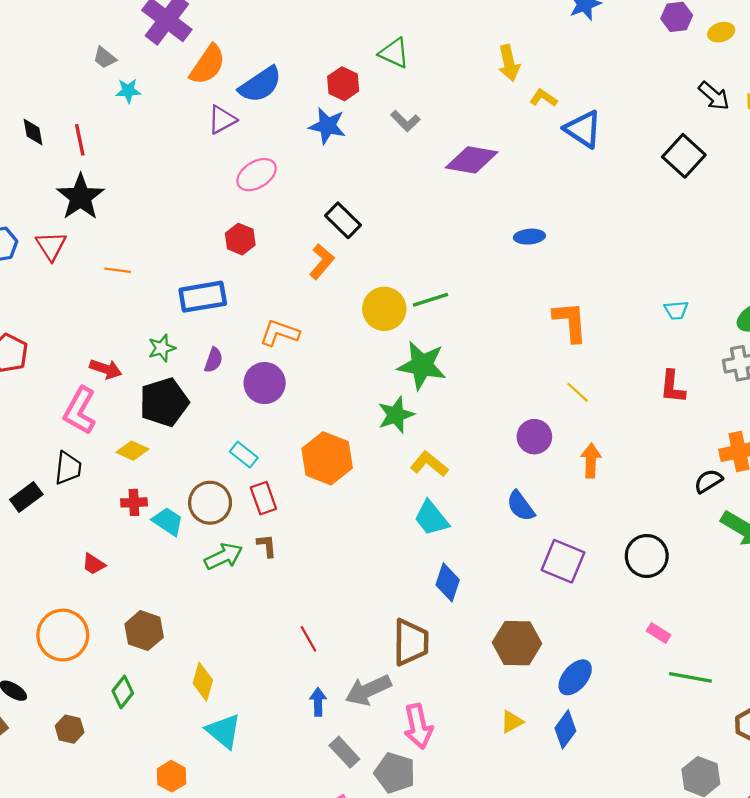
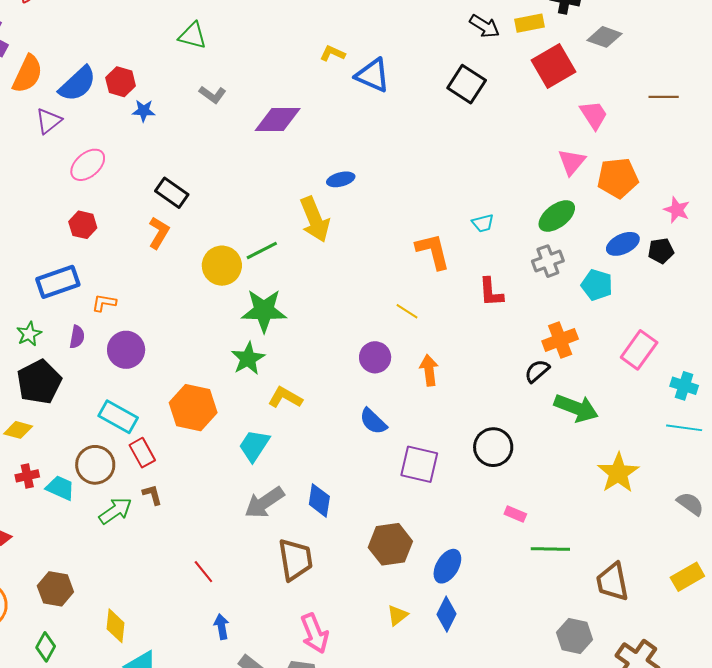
yellow arrow: (509, 63) -> (315, 219), moved, size x1.4
red hexagon: (343, 84) -> (121, 82), moved
blue star: (327, 126) -> (144, 111), size x0.7
orange L-shape: (570, 322) -> (433, 251), moved
orange L-shape: (280, 333) -> (104, 303), moved, size x0.7
cyan rectangle: (244, 455) -> (118, 417), size x1.5
cyan trapezoid: (431, 518) -> (254, 446), moved, turned 81
gray arrow: (368, 690) -> (264, 503), moved

